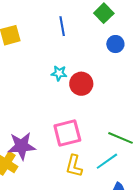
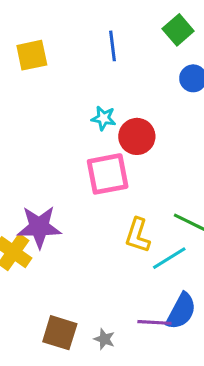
pink square: (67, 133) -> (108, 174), moved
yellow L-shape: (74, 166) -> (138, 235), moved

